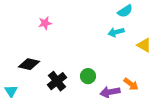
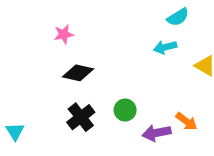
black diamond: (29, 64) -> (78, 73), moved

